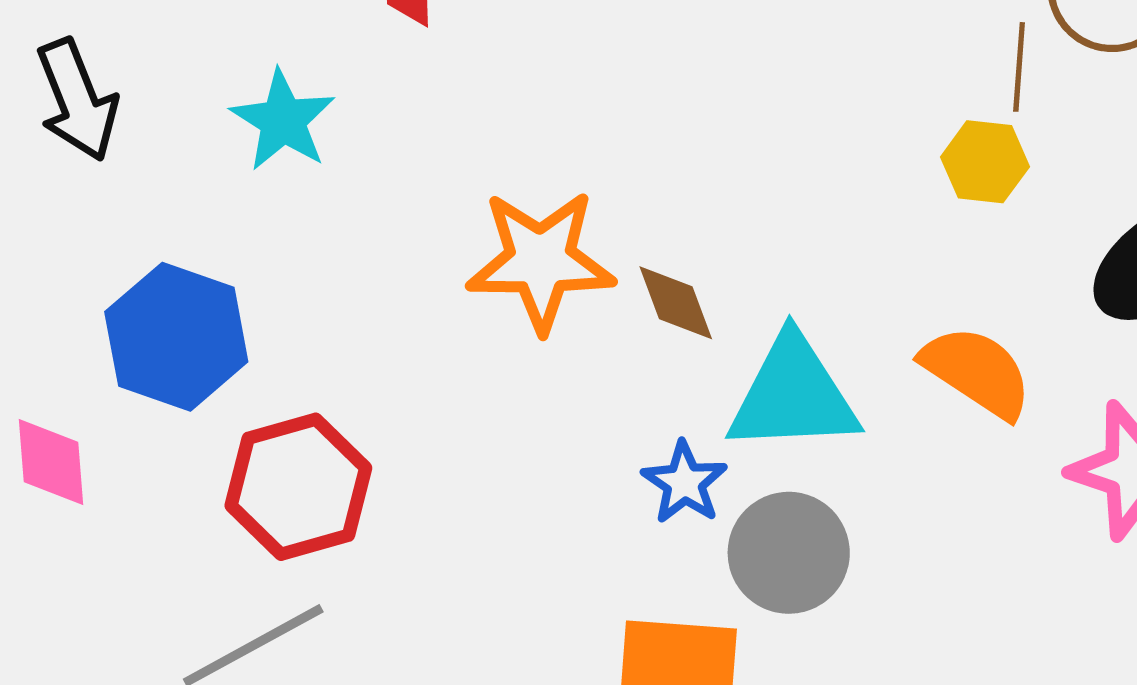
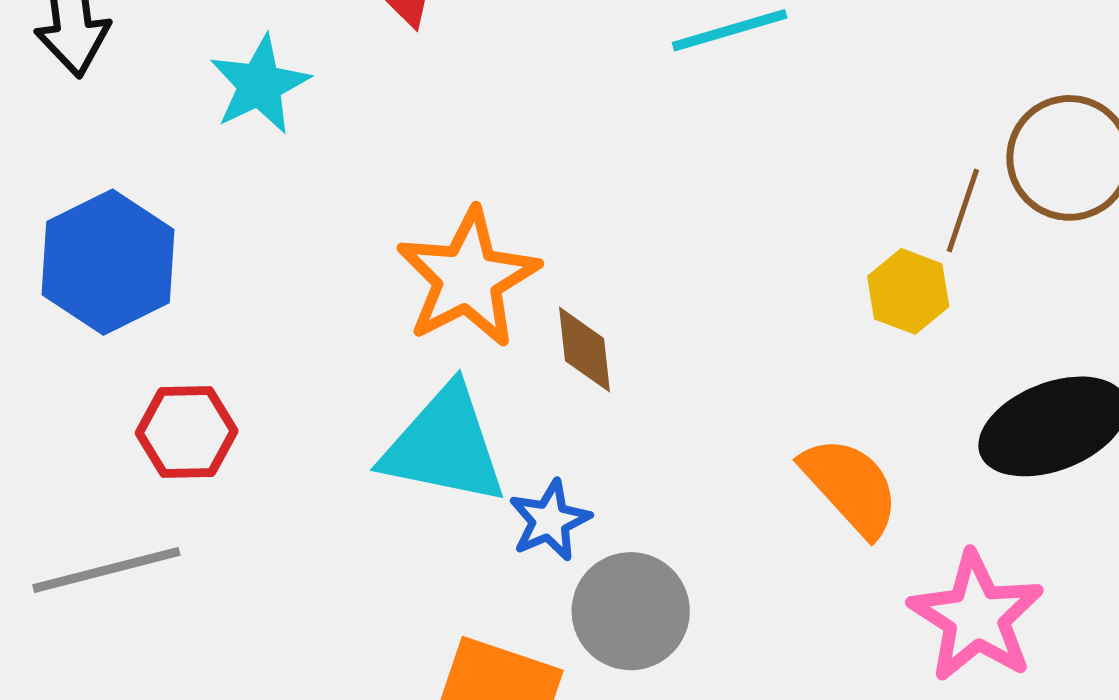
orange star: (541, 261) -> (468, 278), turned 30
cyan triangle: (793, 395) -> (444, 446), moved
red hexagon: (298, 487) -> (187, 432), size x0.7

